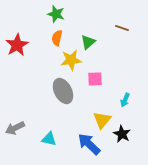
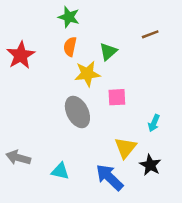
brown line: (122, 28) -> (150, 34), turned -40
gray arrow: (15, 128) -> (18, 158), turned 42

